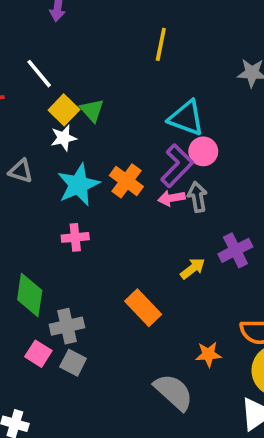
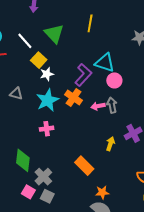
green triangle: (92, 110) -> (54, 34), moved, size x1.5
white star: (64, 138) -> (47, 74), moved
purple L-shape: (177, 166) -> (83, 75), moved
yellow arrow: (193, 268) -> (110, 144), turned -32
gray cross: (67, 326) -> (43, 177), turned -30
orange star: (208, 354) -> (102, 192), moved

